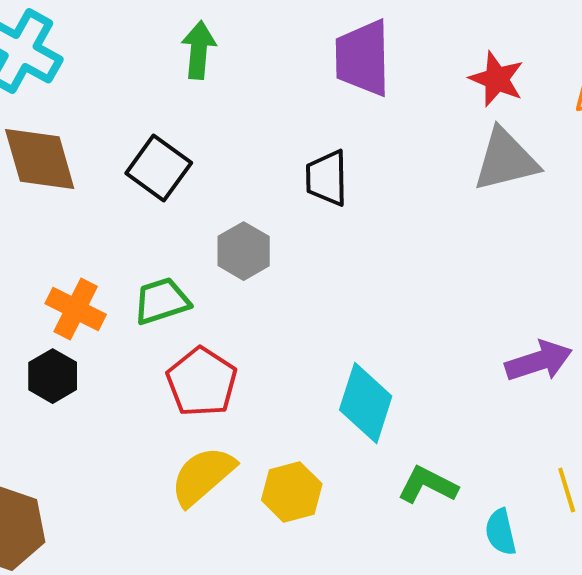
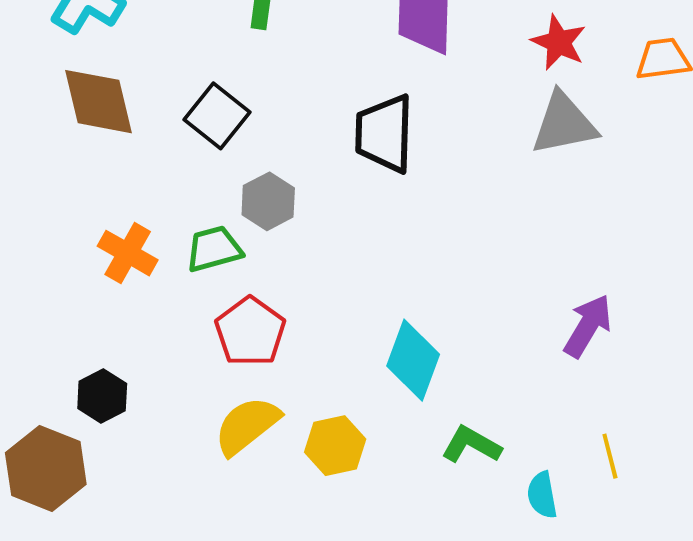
black trapezoid: (327, 178) -> (384, 134), size x1.4
gray hexagon: (244, 251) -> (268, 201), moved
purple arrow: (539, 361) -> (588, 326), turned -44
black hexagon: (53, 376) -> (102, 396), moved

